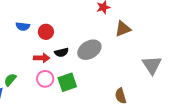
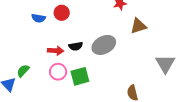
red circle: (46, 32) -> (62, 13), moved

